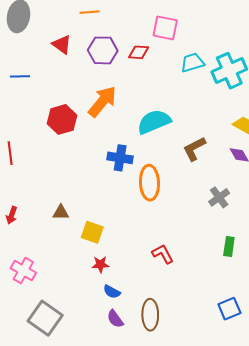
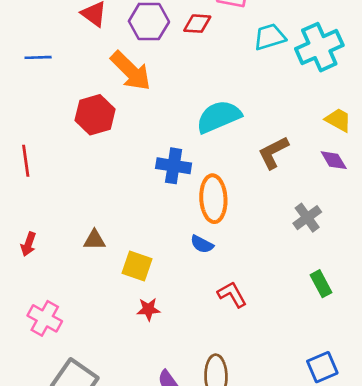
orange arrow: (102, 101) -> (131, 71), moved, turned 96
green rectangle: (229, 247) -> (321, 284), turned -36
blue semicircle: (112, 292) -> (202, 244), moved

